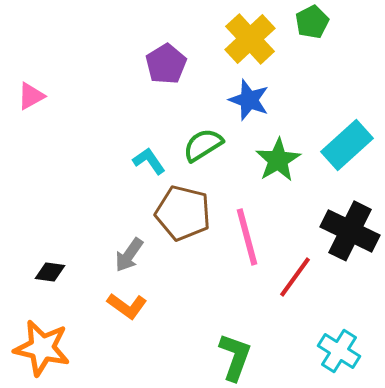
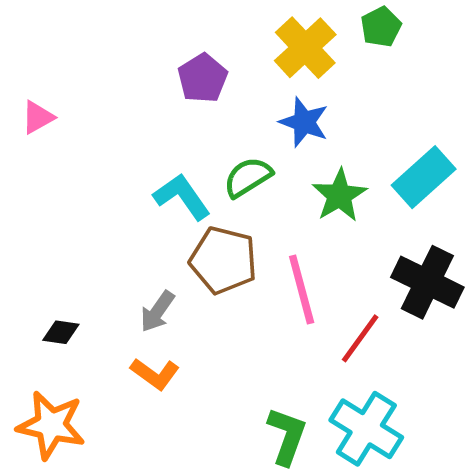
cyan L-shape: (149, 161) -> (182, 197), size x1.4
cyan cross: (339, 351) -> (366, 429), moved, size x1.4

